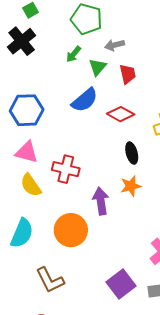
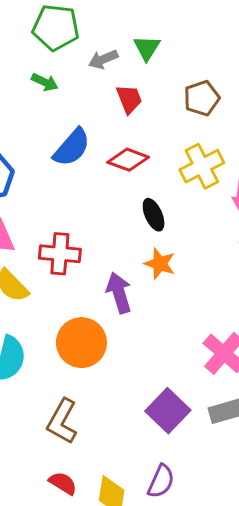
green arrow: (74, 54) -> (45, 82), turned -96
green triangle: (98, 67) -> (147, 48), moved
orange star: (131, 186) -> (160, 264), turned -30
brown L-shape: (50, 280) -> (62, 421), turned 64

